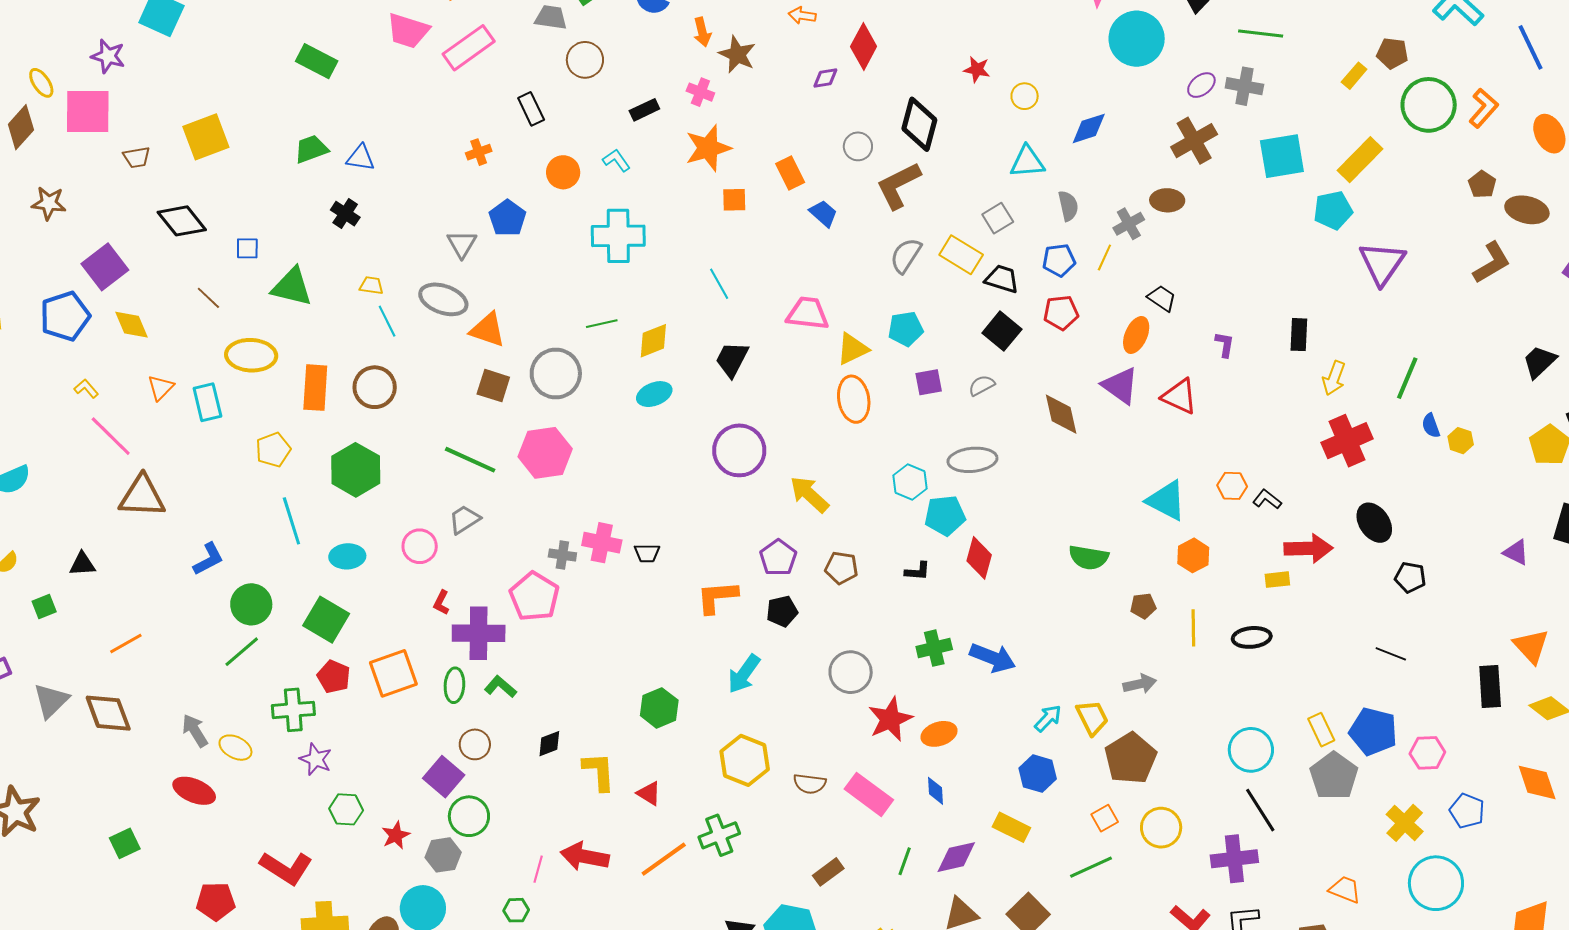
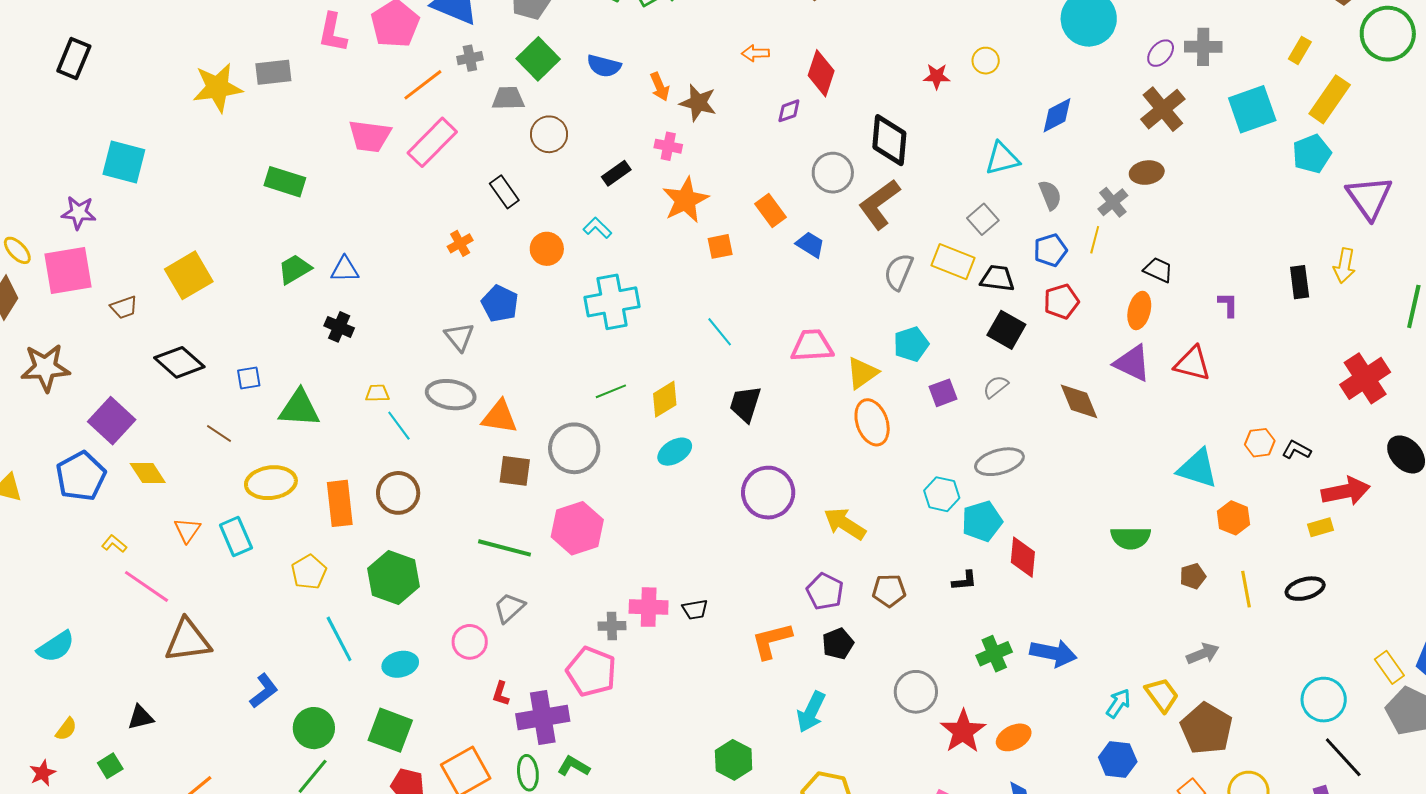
yellow rectangle: (1354, 76) -> (1300, 50), moved
yellow circle: (1025, 96) -> (986, 61), moved
gray circle: (858, 146) -> (833, 173), size x1.4
brown star: (49, 203) -> (45, 368), size x1.4
yellow arrow: (1334, 378) -> (1344, 266), moved

